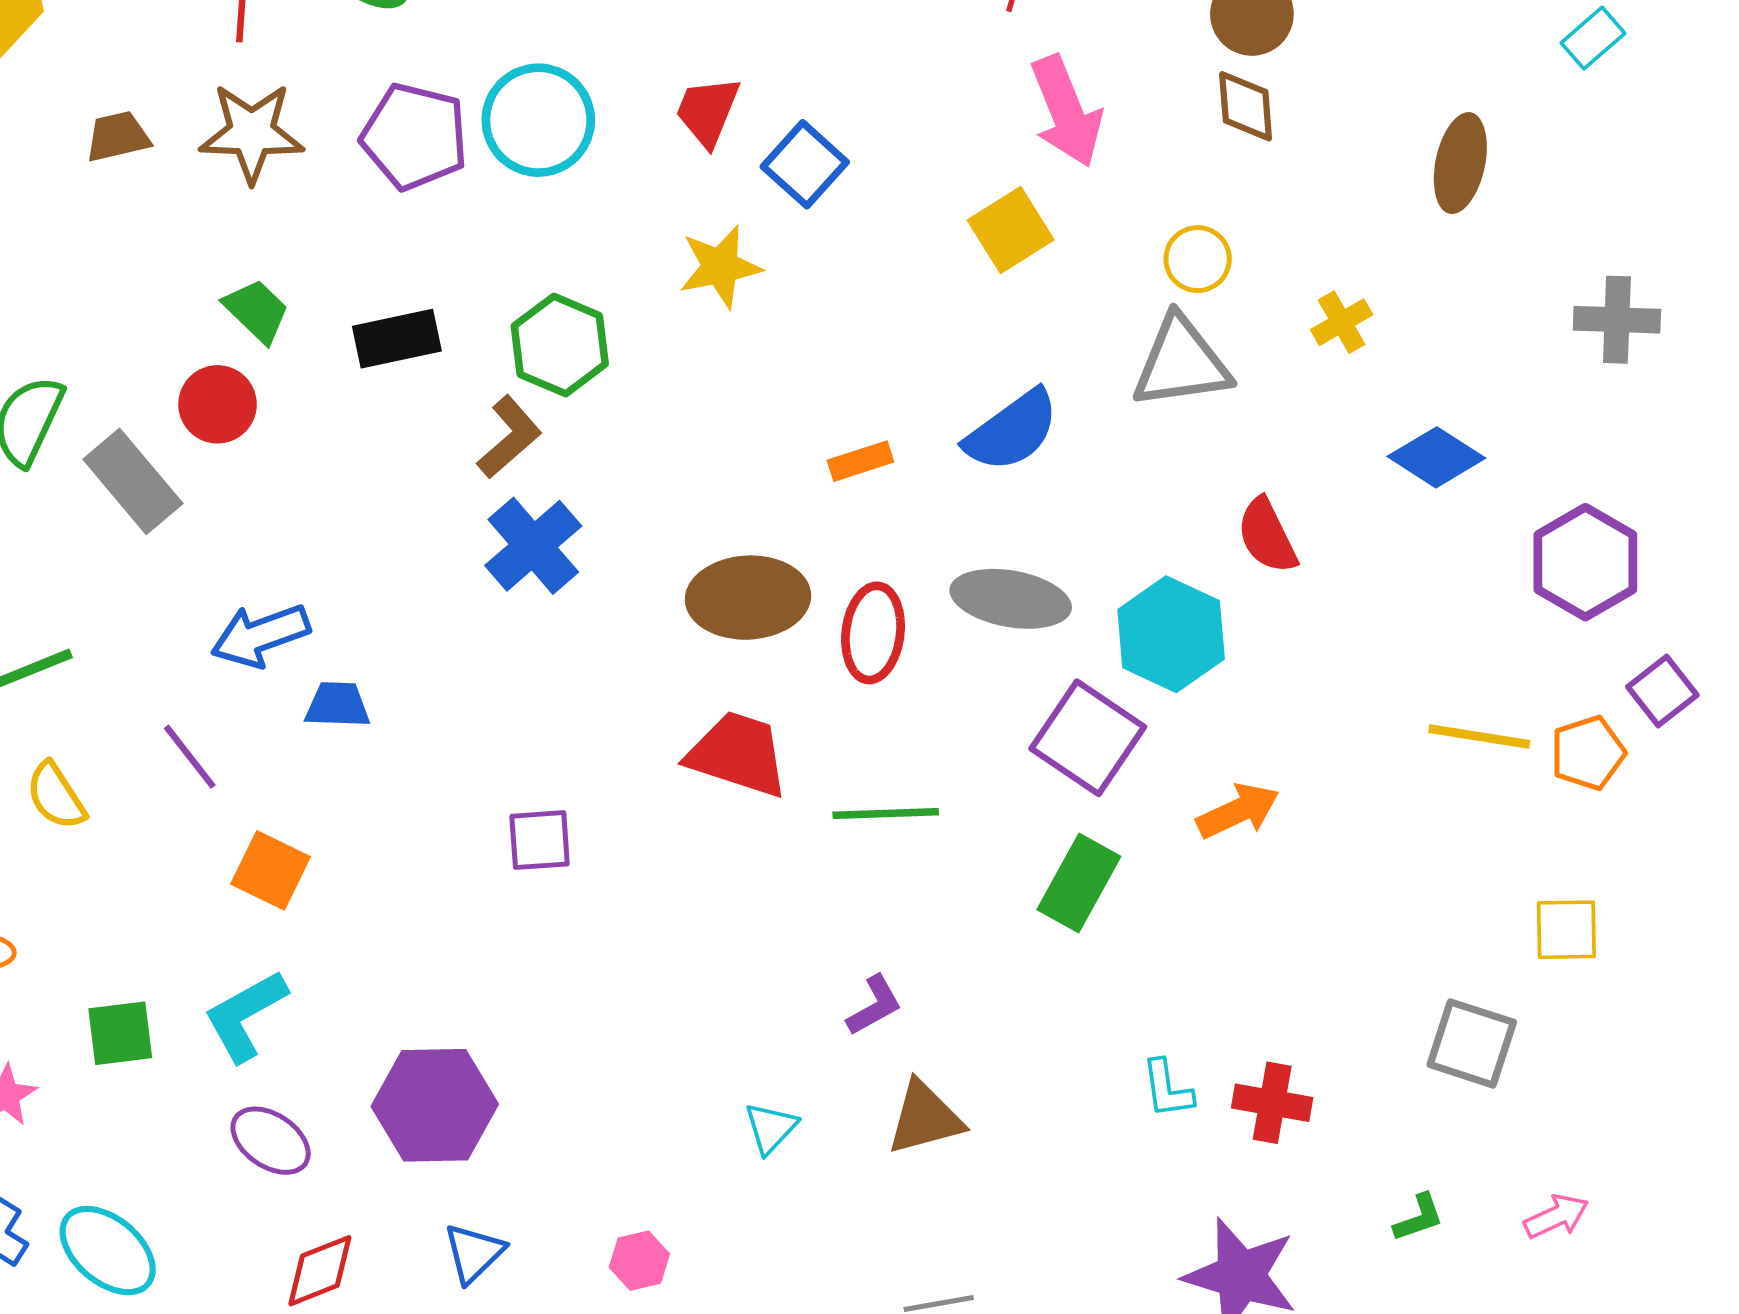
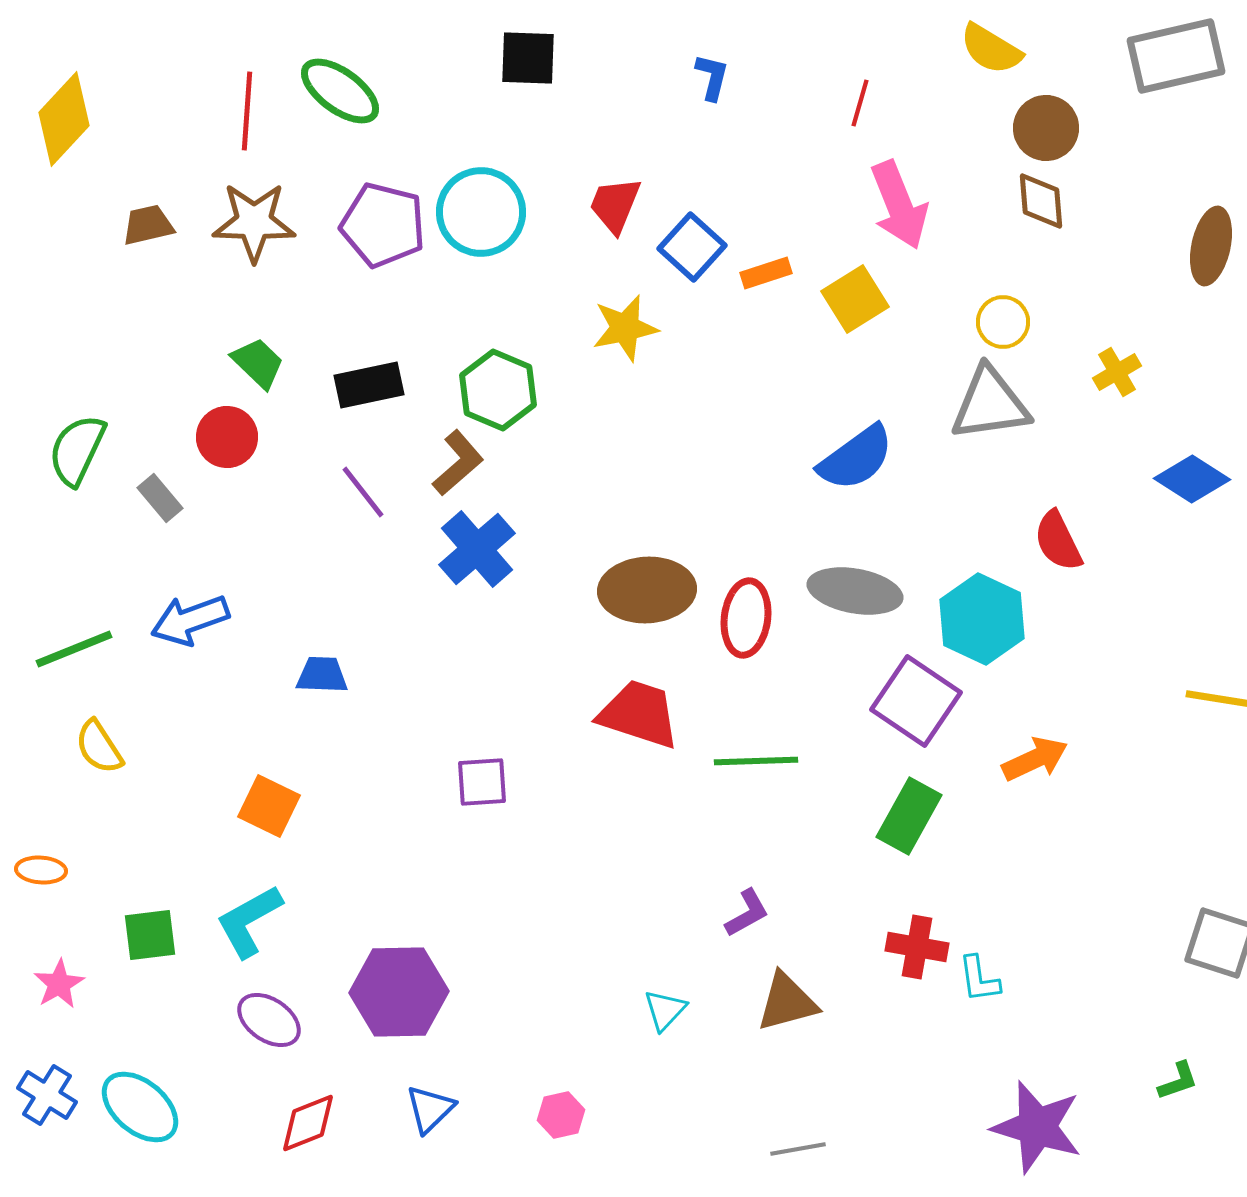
orange rectangle: (860, 461) -> (766, 273), moved
gray rectangle: (133, 481) -> (160, 498), size x0.6
blue arrow: (260, 635) -> (190, 620), moved
purple line: (190, 757) -> (363, 492), moved
red cross: (1272, 1103) -> (917, 947), moved

